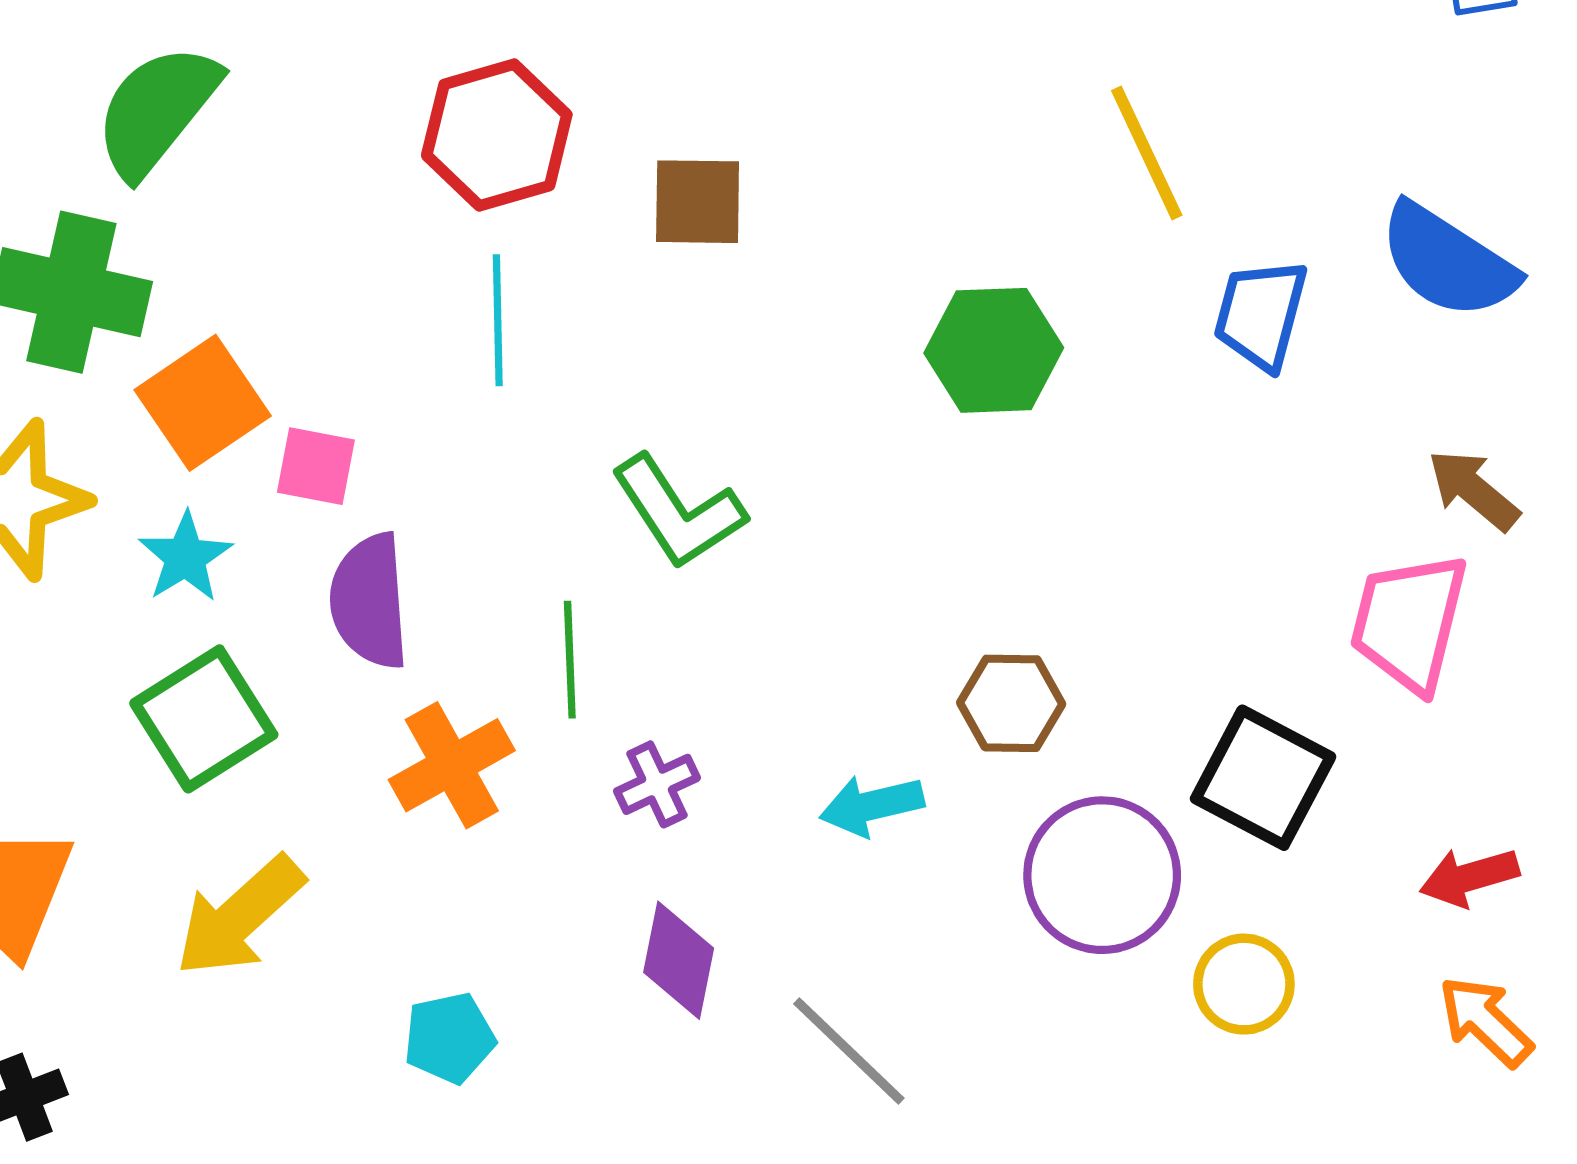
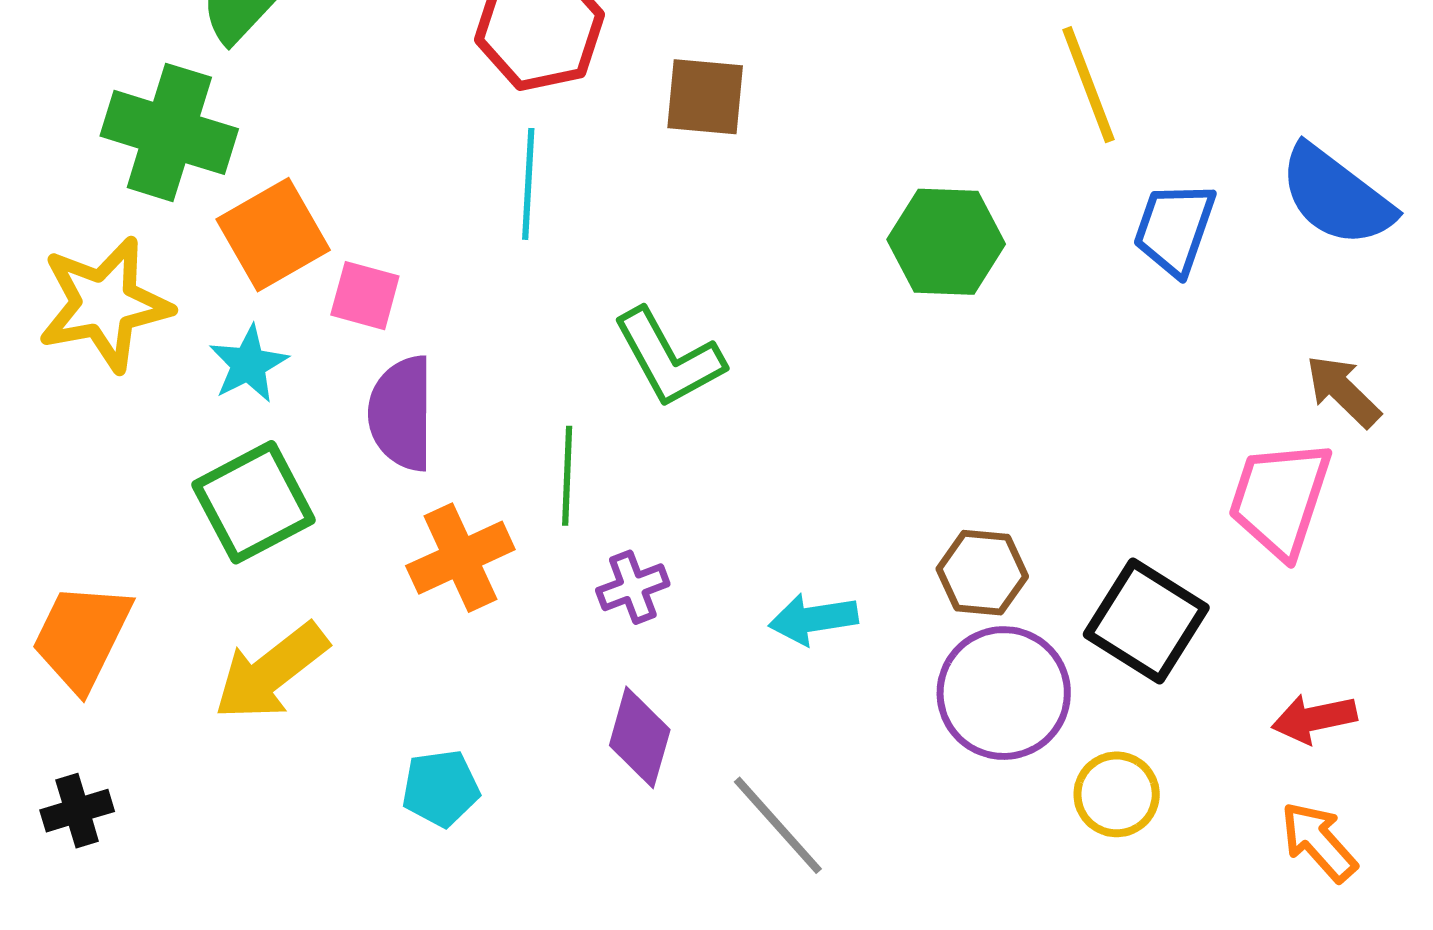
brown hexagon: (1011, 703) -> (982, 573), moved

